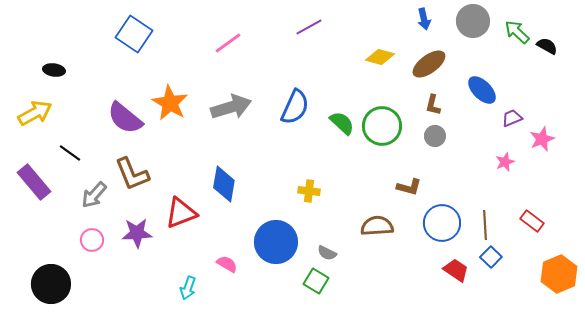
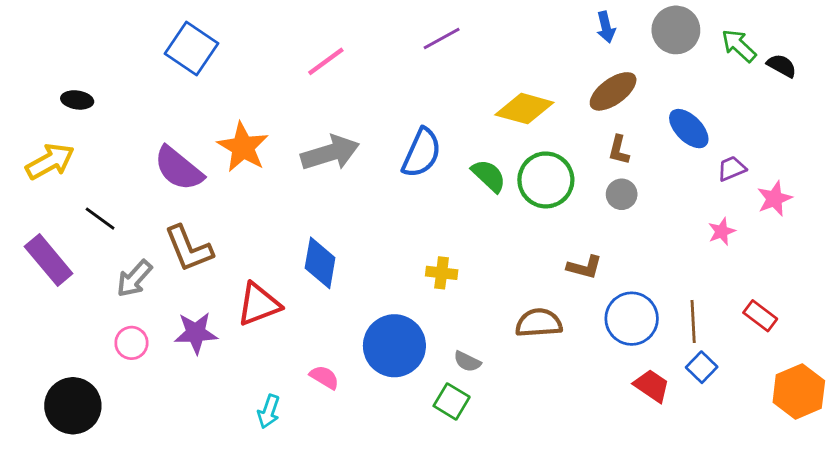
yellow diamond: (380, 57) -> (524, 109), moved, size x1.4

